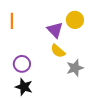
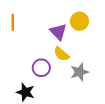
purple circle: (22, 64) -> (41, 68), moved

